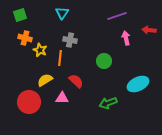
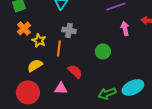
orange cross: (25, 38) -> (24, 28), turned 32
yellow semicircle: (45, 80) -> (35, 65), moved
cyan ellipse: (138, 84) -> (133, 87), moved

